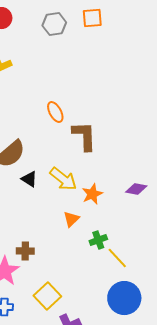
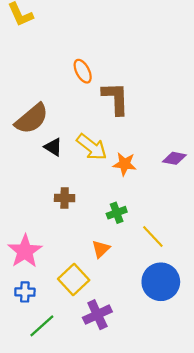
orange star: (92, 194) -> (125, 164), turned 30
orange triangle: (71, 219) -> (101, 249), moved
green cross: (98, 240) -> (117, 213), moved
brown cross: (25, 251) -> (65, 198), moved

